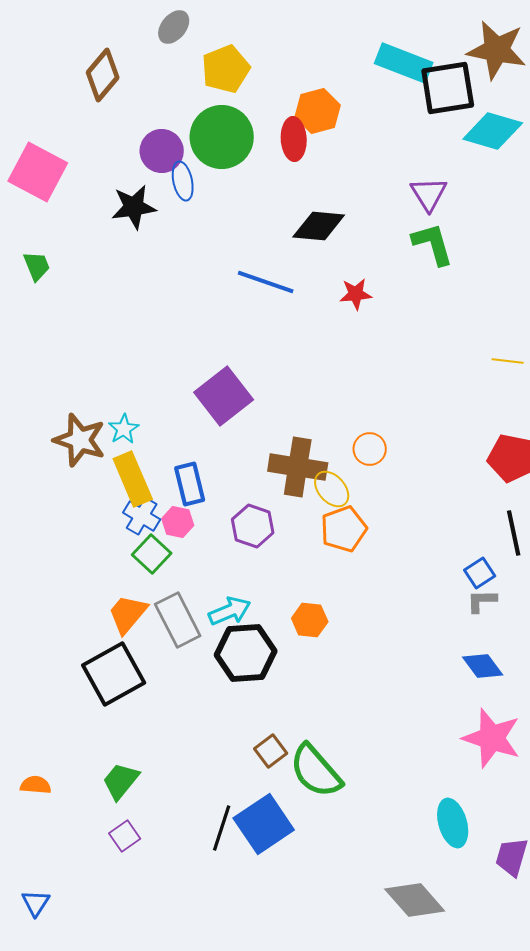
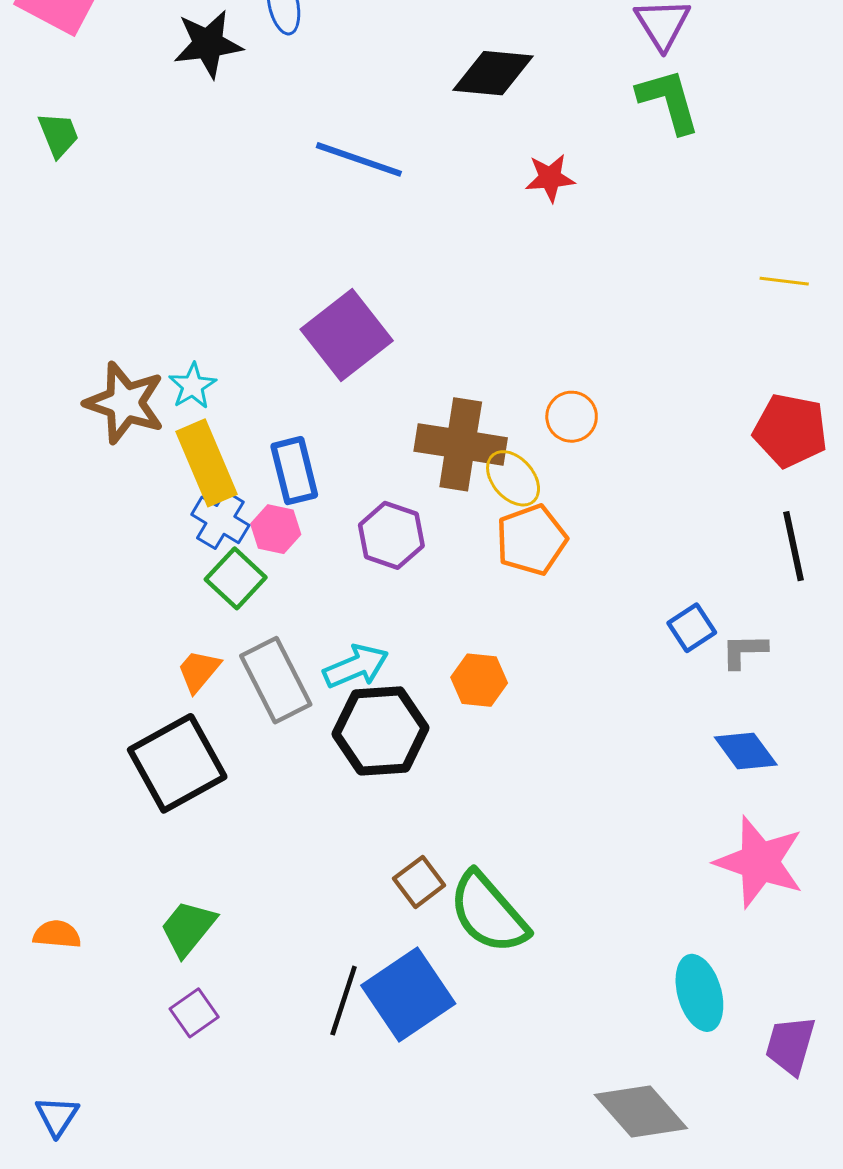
blue line: (266, 282) -> (359, 159), moved
blue square: (480, 573) -> (692, 628), moved
orange trapezoid: (128, 614) -> (199, 671), size x0.7

